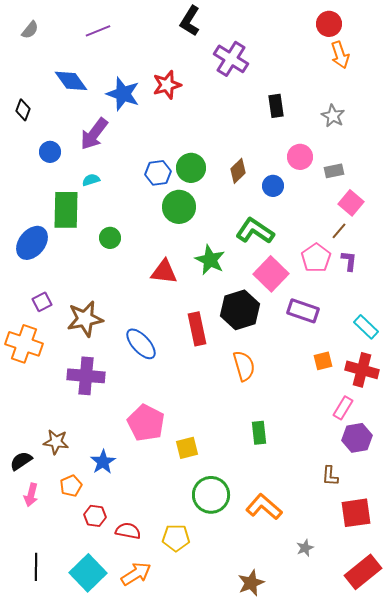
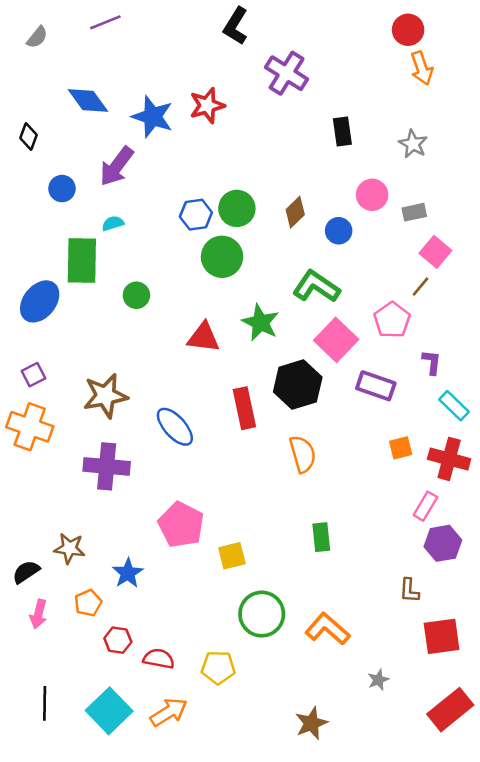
purple line: (98, 31) -> (105, 22), moved
purple L-shape: (349, 261) -> (432, 362), moved
purple square: (42, 302) -> (33, 375), moved

